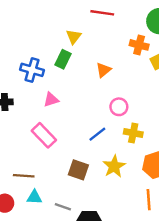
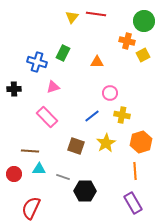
yellow triangle: (74, 37) -> (72, 17), moved
orange triangle: (103, 70) -> (97, 62), turned 40

